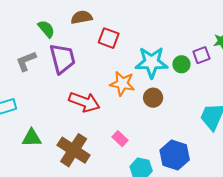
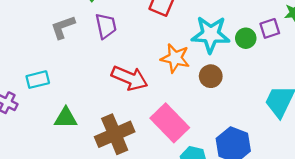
purple trapezoid: (62, 59) -> (106, 26), size x0.7
pink rectangle: (120, 139) -> (170, 123), size x2.0
brown cross: (74, 150) -> (115, 134), turned 32

